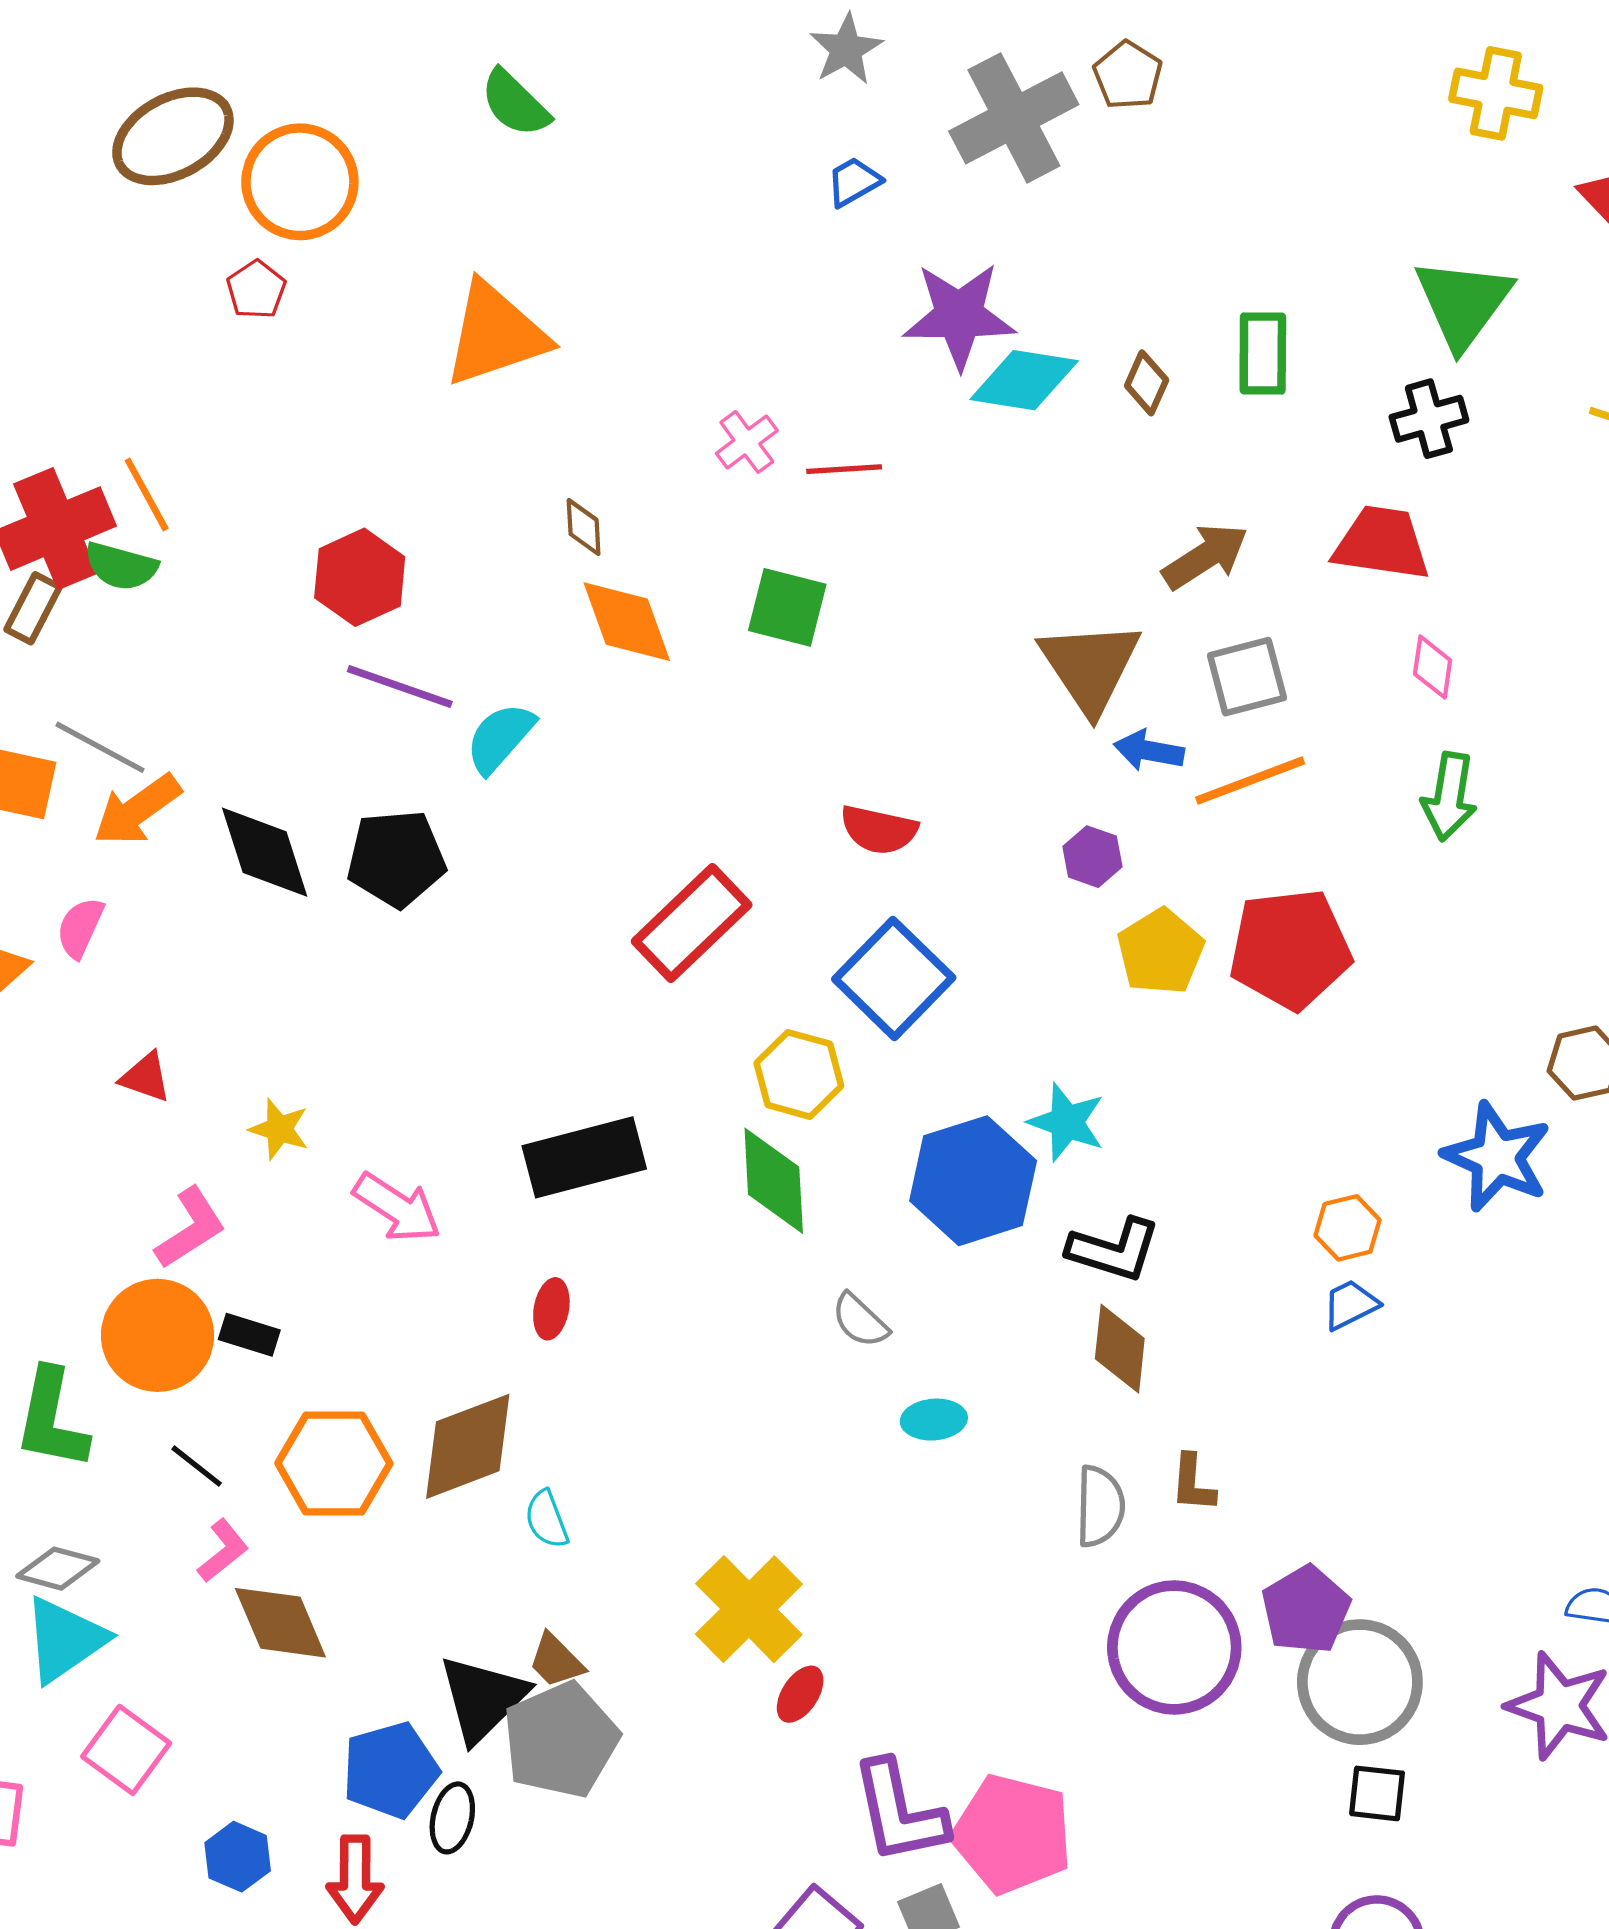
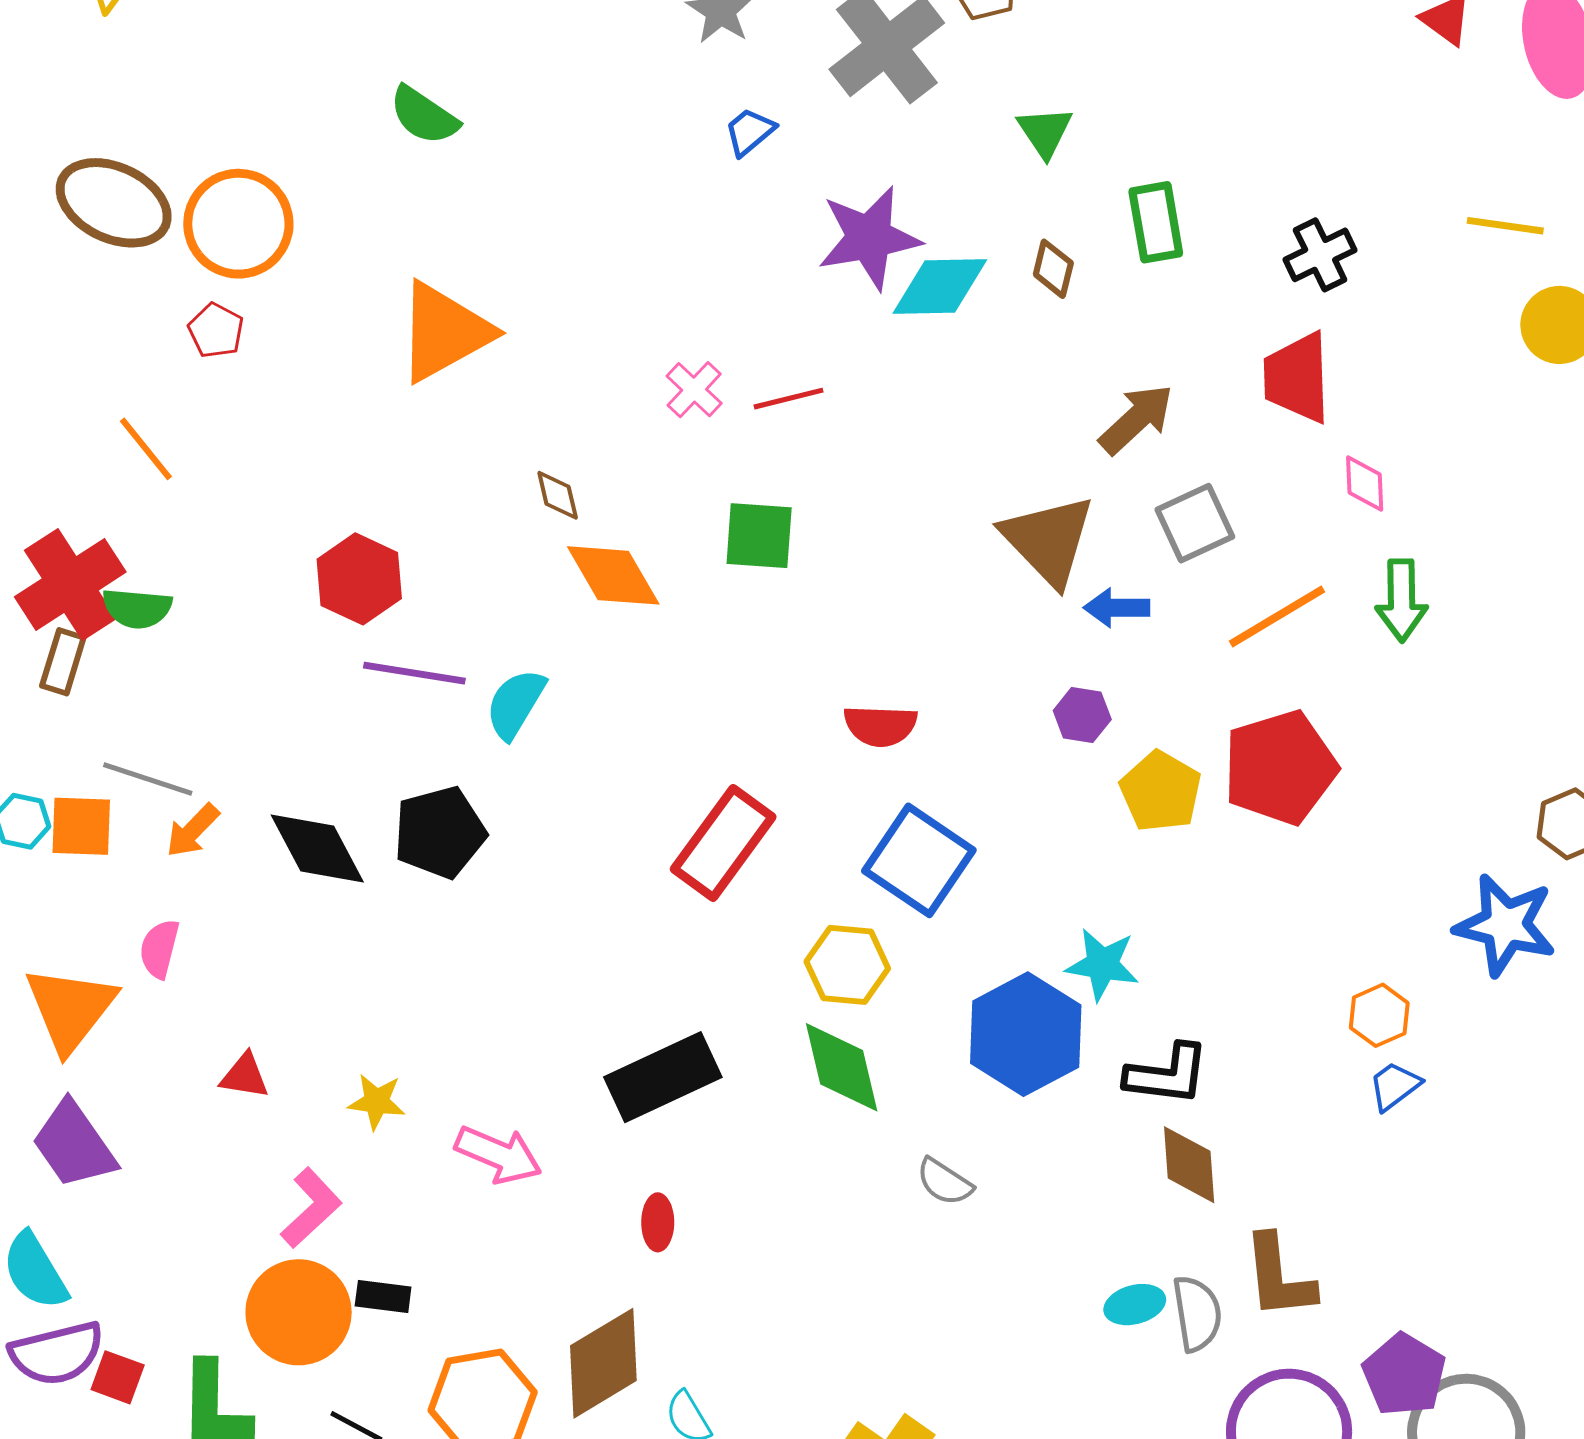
brown ellipse: (173, 136) -> (114, 203), turned 64
green triangle: (1463, 303) -> (1045, 132), moved, size x0.6
orange line: (147, 494) -> (146, 449), moved
red trapezoid: (1382, 543) -> (1297, 378), turned -90
orange line: (1250, 780) -> (1277, 616), moved
orange arrow: (137, 810) -> (192, 831), size x0.7
cyan ellipse: (934, 1420) -> (1135, 1305), moved
brown L-shape: (1193, 1483) -> (1279, 1277), size x1.6

